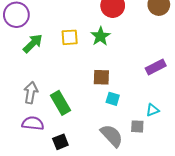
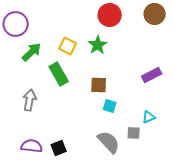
yellow square: (70, 37) -> (68, 46), turned 30
green rectangle: (60, 103) -> (59, 74), moved
purple semicircle: (33, 123) -> (32, 146), moved

